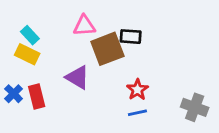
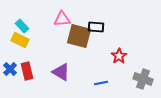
brown square: (107, 49) -> (79, 36), turned 35
purple triangle: (78, 77) -> (61, 72), moved
red star: (137, 90) -> (119, 56), moved

